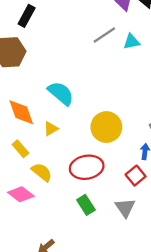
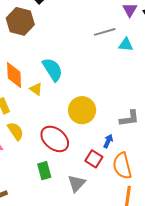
yellow triangle: (51, 129) -> (36, 89), moved, turned 48
red ellipse: (87, 167) -> (55, 139), turned 32
red square: (136, 176) -> (94, 159), turned -36

